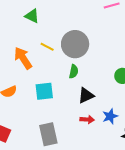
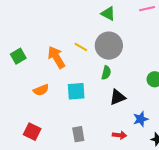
green triangle: (32, 16) -> (108, 14), moved
red arrow: (87, 120) -> (119, 135), moved
gray rectangle: (48, 134) -> (78, 134), size x0.7

